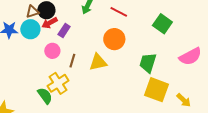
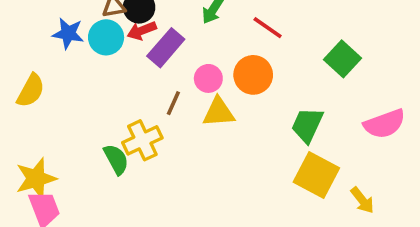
purple rectangle: (64, 31) -> (166, 48), size x1.5
pink circle: (52, 51) -> (208, 78), moved

